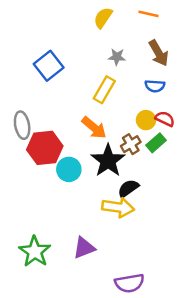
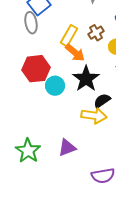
yellow rectangle: (104, 90) -> (69, 36), moved
gray ellipse: (22, 125) -> (31, 23), moved
brown cross: (131, 144) -> (96, 33), moved

